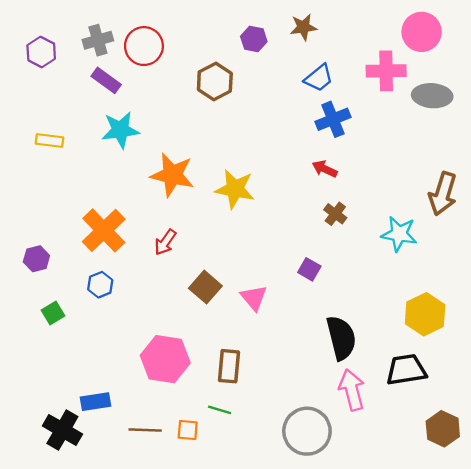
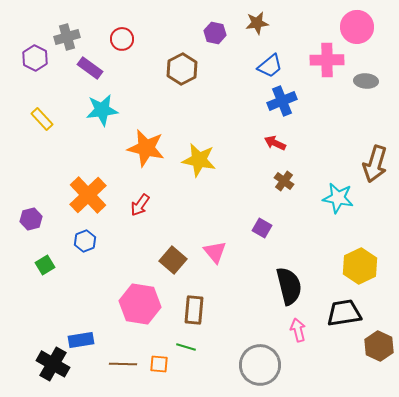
gray cross: (98, 40) -> (67, 37), moved
red circle: (144, 46) -> (122, 39), size x0.7
purple hexagon: (41, 52) -> (35, 58), moved
gray ellipse: (432, 96) -> (366, 81), size x0.7
yellow rectangle: (49, 141) -> (42, 119), turned 40
brown square: (205, 287) -> (173, 260), moved
pink arrow: (352, 390) -> (298, 330), size x0.7
brown hexagon: (443, 429) -> (379, 346), moved

